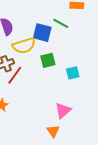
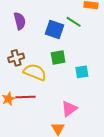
yellow semicircle: (24, 46) -> (35, 72), moved, turned -145
red line: (15, 75) -> (25, 97), moved, turned 48

